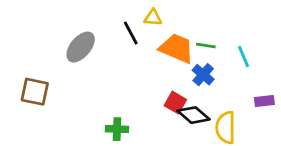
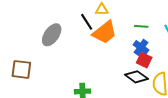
orange trapezoid: (177, 48) -> (105, 32), moved, turned 124
red square: (175, 103) -> (144, 60), moved

